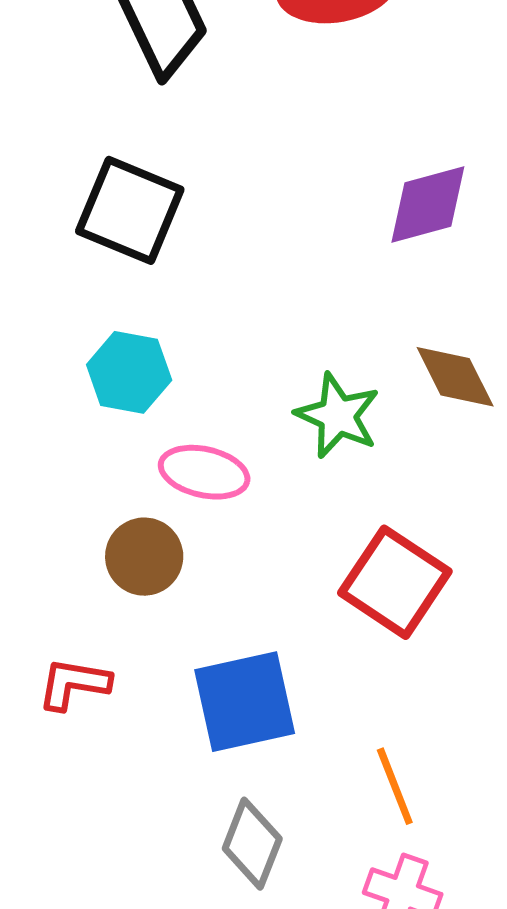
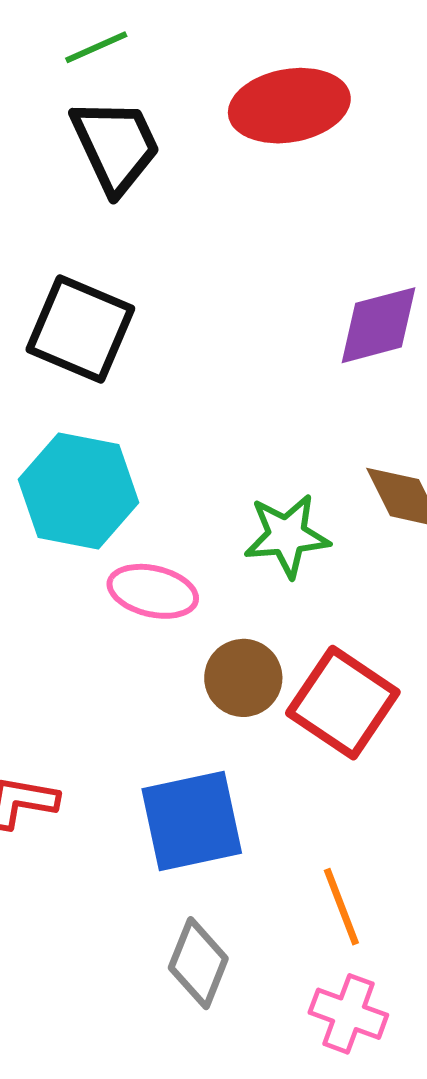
cyan hexagon: (129, 372) -> (79, 491), size x1.4
green star: (338, 416) -> (287, 536), turned -30
brown circle: (144, 557) -> (243, 678), moved

